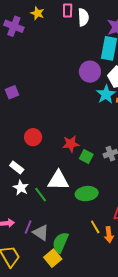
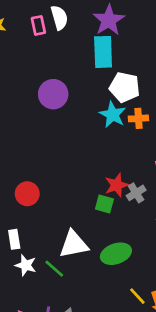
pink rectangle: (68, 11) -> (38, 25), moved
purple circle: (90, 72) -> (53, 94), moved
red star: (71, 144) -> (117, 185), moved
white rectangle: (17, 167) -> (14, 239), turned 56

